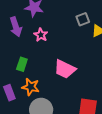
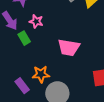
green rectangle: (22, 64) -> (24, 38), moved, turned -32

